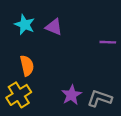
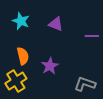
purple triangle: (54, 27) -> (56, 24), moved
purple star: (71, 95) -> (50, 66), moved

